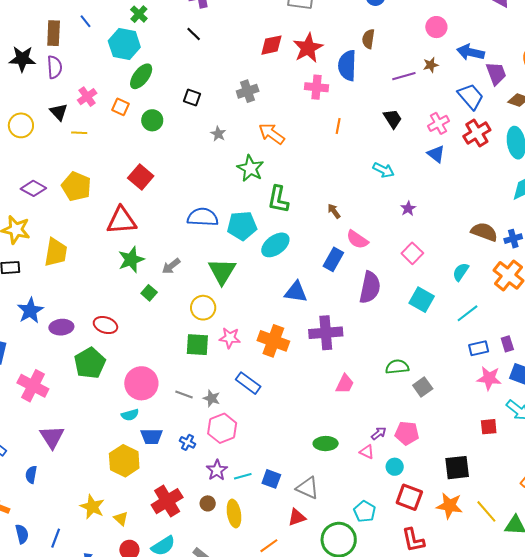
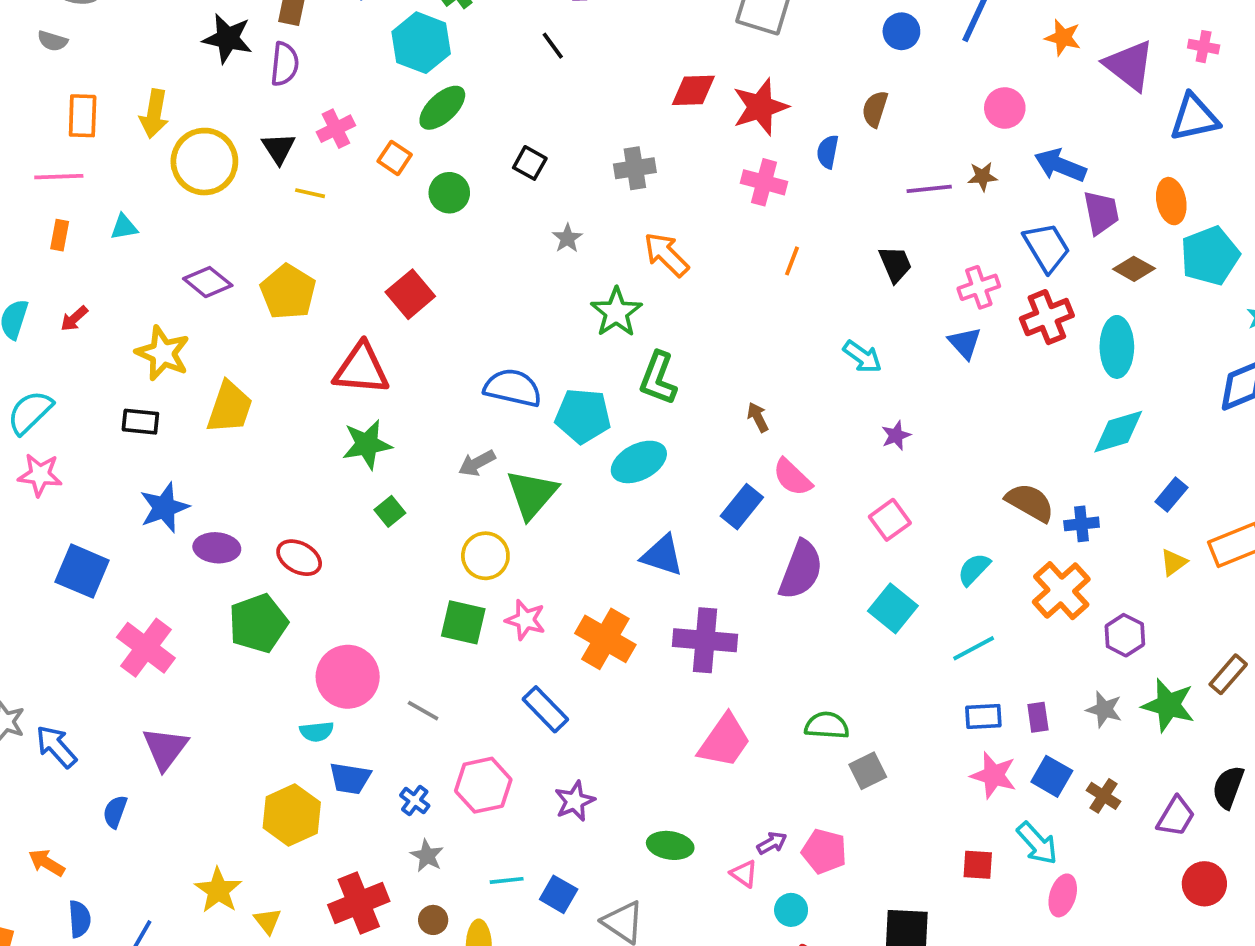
blue semicircle: (347, 66) -> (828, 152), size x0.6
yellow circle: (21, 125) -> (204, 162), size x1.4
gray arrow: (171, 266) -> (477, 463), moved
pink trapezoid: (345, 384) -> (724, 741), size x1.5
gray star: (212, 398) -> (427, 856), moved
purple star: (217, 470) -> (575, 801), moved

